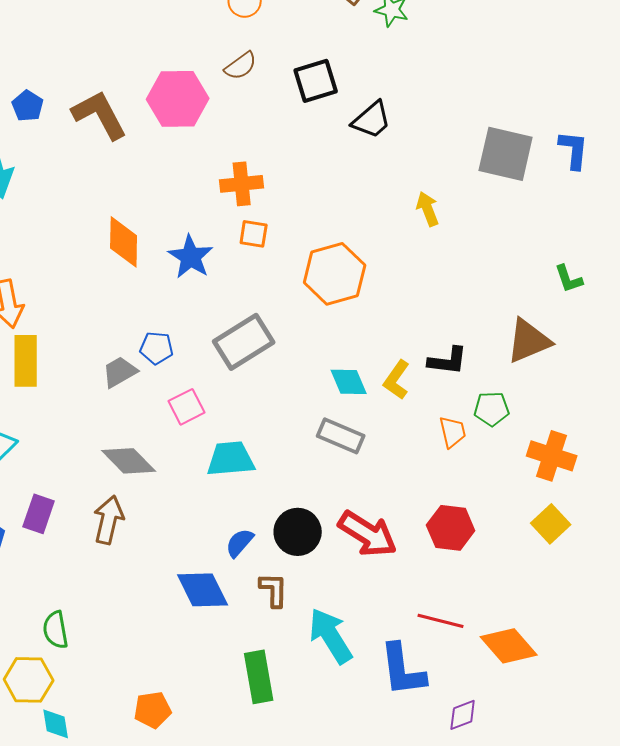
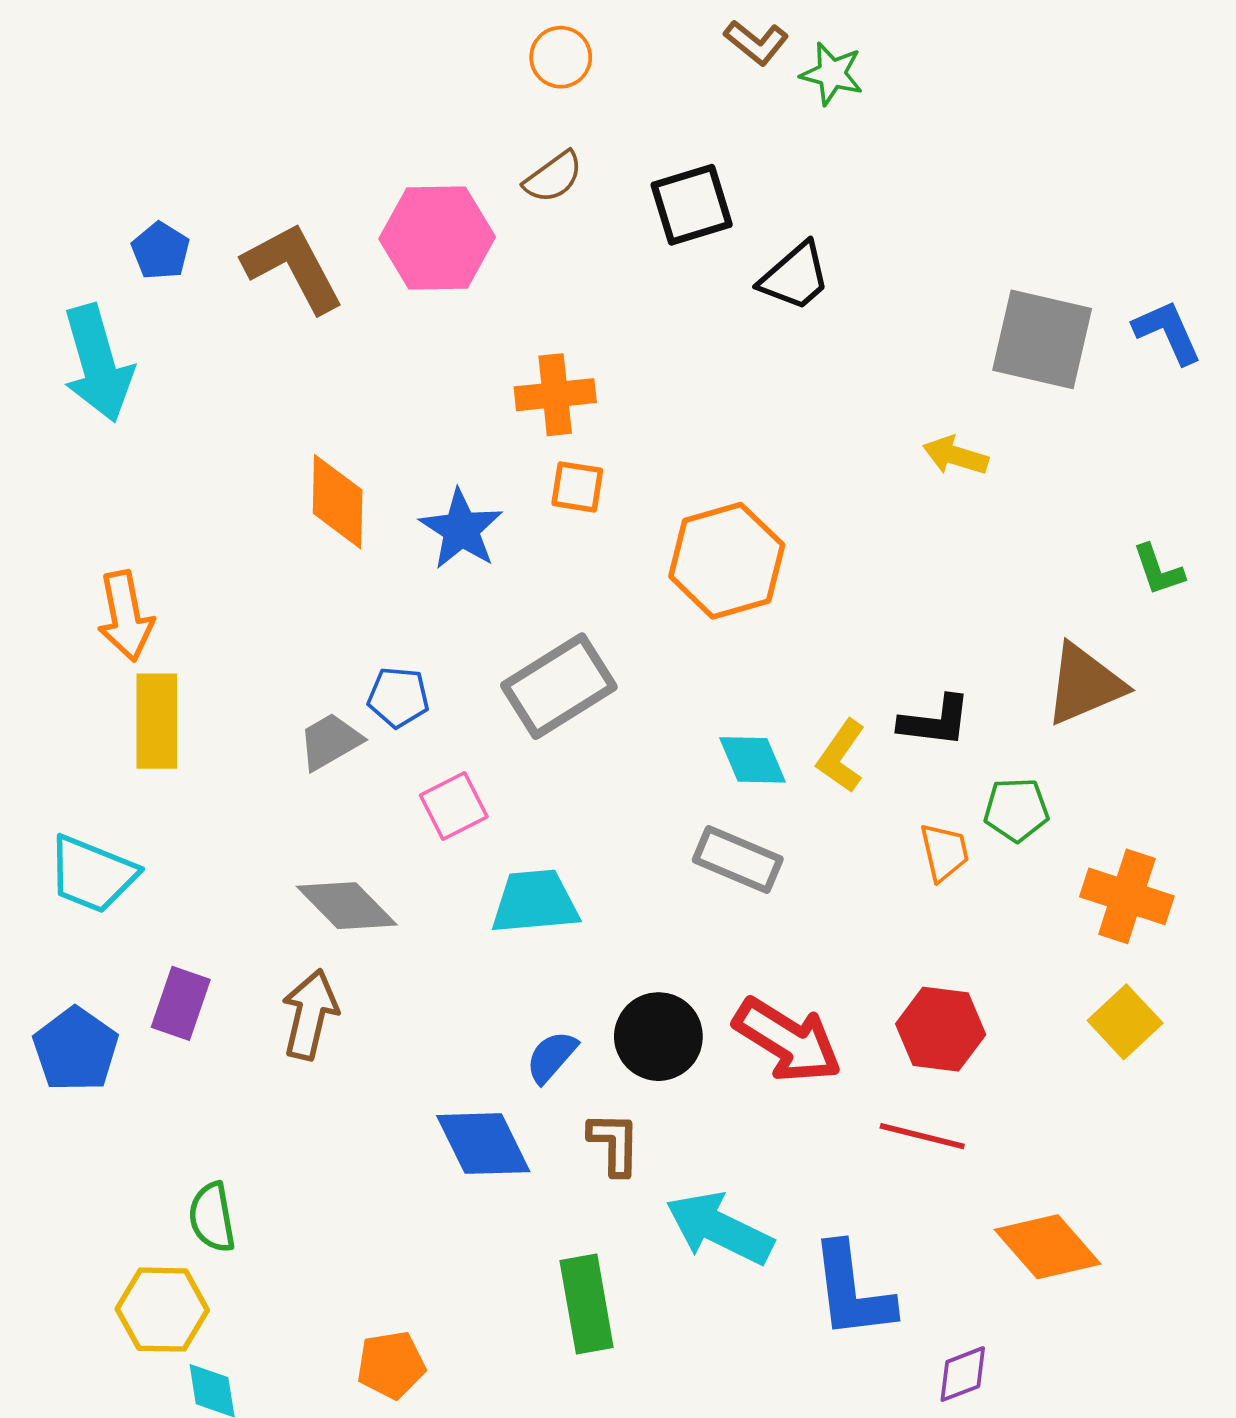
blue L-shape: (574, 150) -> (1168, 332), turned -30
yellow arrow: (428, 209) -> (955, 456), moved, turned -52
red line: (441, 621) -> (922, 1136), moved
cyan arrow: (331, 636) -> (719, 1228), turned -32

